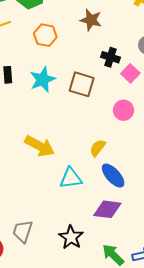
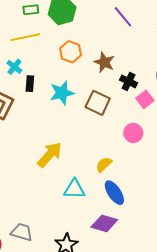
brown star: (91, 20) -> (104, 62), moved
yellow arrow: (40, 146) -> (50, 155), turned -84
gray trapezoid: (23, 231) -> (22, 232), turned 80

